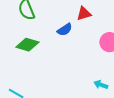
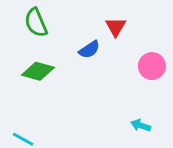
red triangle: (84, 14) -> (116, 27), turned -42

